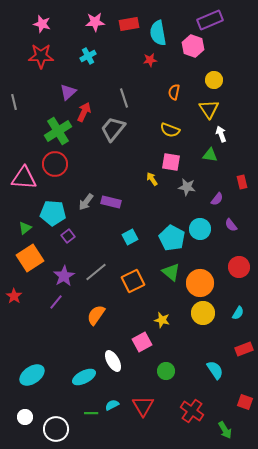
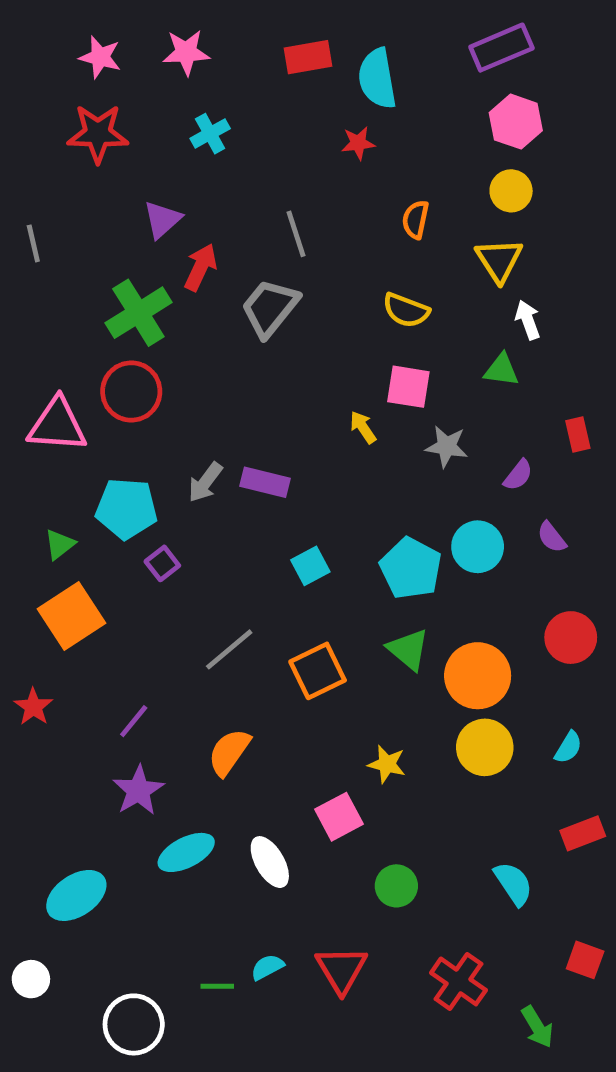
pink star: (95, 22) -> (186, 52), moved
pink hexagon: (193, 46) -> (516, 122), moved
purple star: (64, 276) -> (138, 790), moved
cyan ellipse: (84, 377) -> (186, 852), moved
white circle: (25, 417) -> (31, 979), moved

